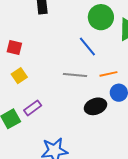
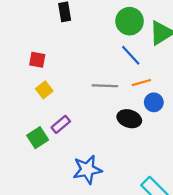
blue line: (87, 46) -> (131, 55), moved
black ellipse: (95, 106) -> (129, 119), turned 40

